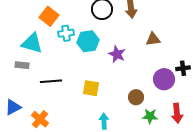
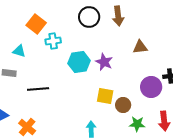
cyan hexagon: (88, 41) -> (79, 62), moved
cyan triangle: (32, 43) -> (19, 51), size x0.6
yellow square: (91, 88) -> (105, 96), moved

